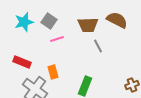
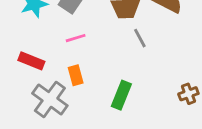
pink line: (57, 39) -> (76, 38), moved

